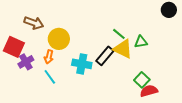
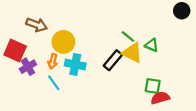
green triangle: (141, 42) -> (152, 45), turned 32
cyan cross: (82, 64) -> (75, 65), moved
green square: (142, 80) -> (153, 86), turned -35

